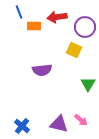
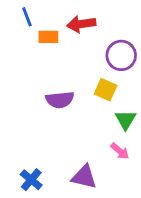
purple circle: (85, 27) -> (121, 55), moved
yellow square: (74, 50) -> (106, 90), moved
pink arrow: (81, 120) -> (120, 151), moved

